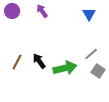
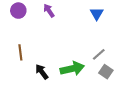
black arrow: (39, 61) -> (42, 72), moved
brown line: (17, 62) -> (20, 52), moved, turned -35

